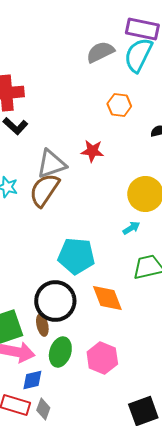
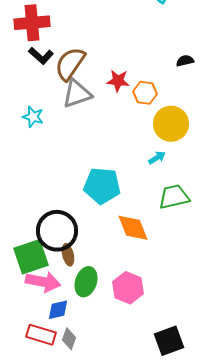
orange hexagon: (119, 105) -> (145, 93), moved
brown semicircle: (44, 190) -> (70, 64), moved
black circle: (55, 301) -> (57, 231), moved

